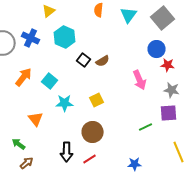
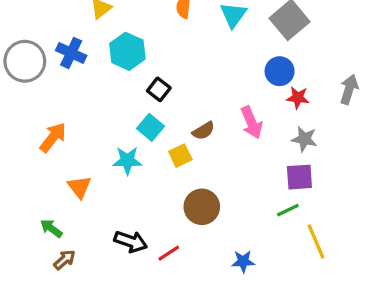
brown semicircle: (103, 61) -> (203, 131), moved
orange arrow: (24, 77) -> (53, 137), moved
cyan square: (50, 81) -> (151, 127), moved
green line: (146, 127) -> (288, 210), moved
brown circle: (93, 132) -> (202, 207), moved
black arrow: (67, 152) -> (131, 242), turned -72

